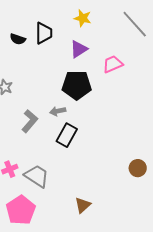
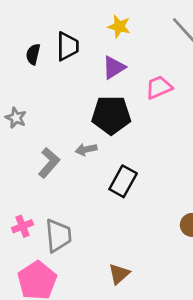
black semicircle: (18, 39) -> (33, 54), turned 84
black rectangle: (67, 135) -> (123, 181), moved
gray trapezoid: (37, 176) -> (58, 236), turned 52

